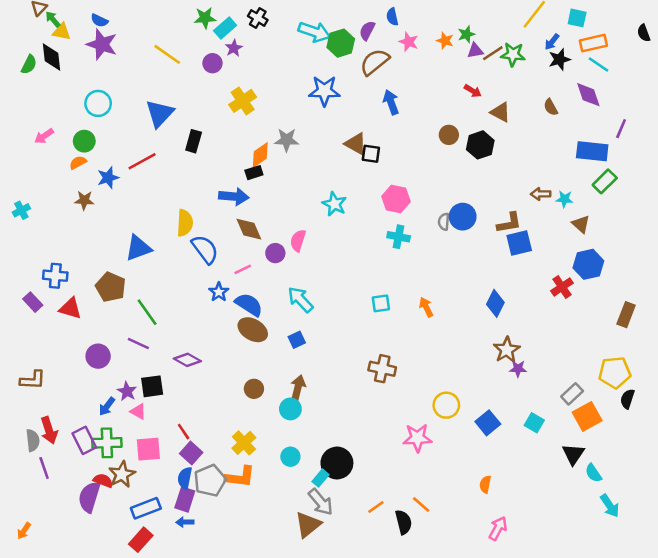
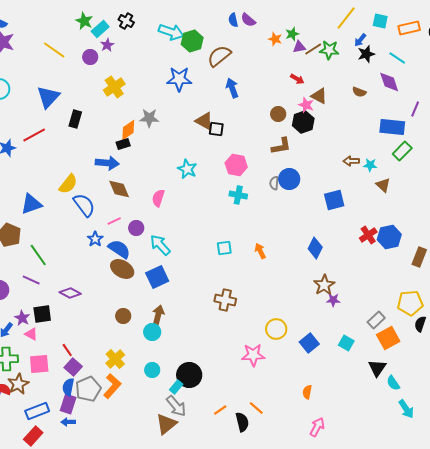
green star: (205, 18) -> (84, 21), turned 30
purple semicircle: (367, 31) -> (248, 20), moved, turned -77
pink star: (409, 42) -> (306, 105), moved
orange rectangle: (593, 43) -> (409, 28), moved
brown semicircle: (551, 107) -> (359, 92), turned -40
yellow semicircle: (185, 223) -> (68, 184), turned 35
brown L-shape: (509, 223) -> (281, 146), moved
purple circle: (275, 253) -> (136, 228), moved
blue hexagon: (588, 264) -> (389, 237), moved
blue square: (297, 340) -> (157, 277), size x1.6
orange L-shape: (240, 477) -> (112, 386), turned -55

